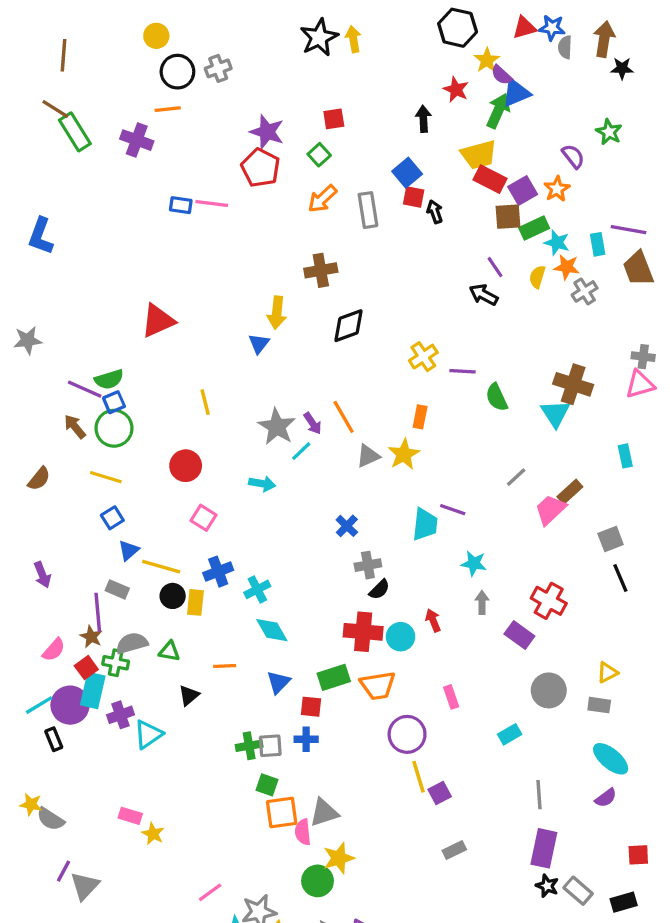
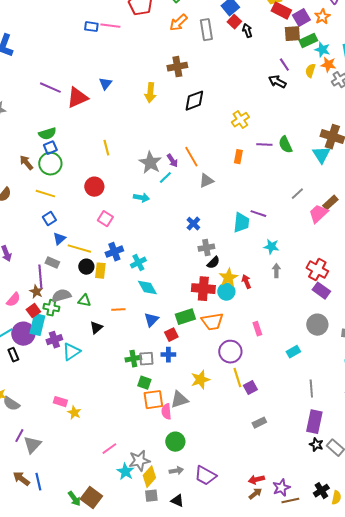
red square: (414, 197) -> (234, 22), turned 32
blue triangle: (259, 344) -> (105, 84), moved
purple line: (462, 371) -> (264, 145), moved
purple line: (85, 389) -> (50, 88), moved
yellow star: (404, 454) -> (228, 278), moved
purple rectangle: (519, 635) -> (321, 291), moved
red square: (311, 707) -> (171, 335), turned -32
yellow star: (339, 858) -> (200, 380), moved

